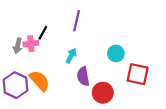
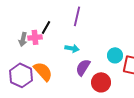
cyan circle: (116, 53) -> (115, 55), moved
cyan arrow: (71, 56) -> (72, 48), turned 72
purple semicircle: (83, 76) -> (83, 67), turned 42

